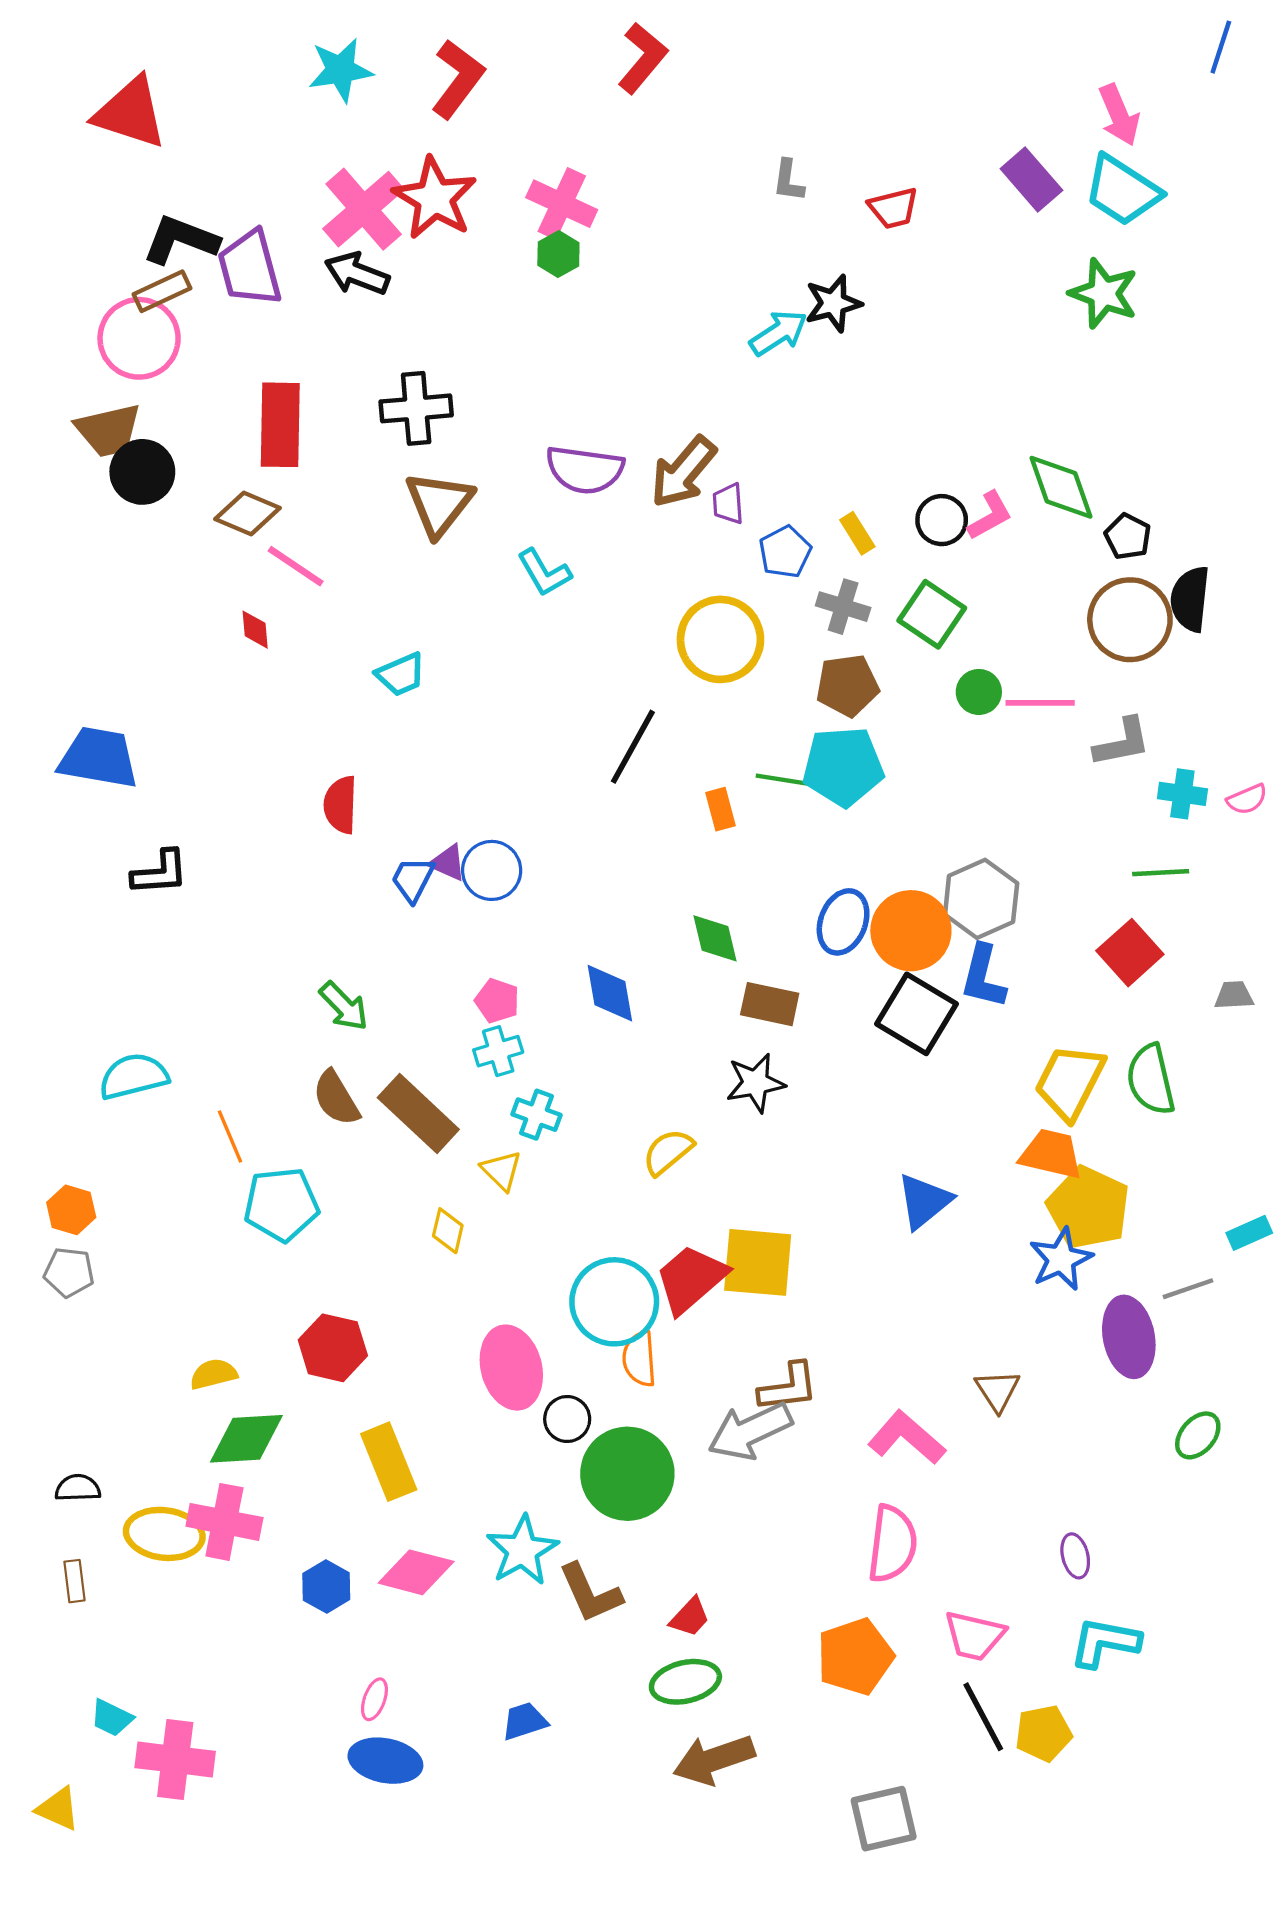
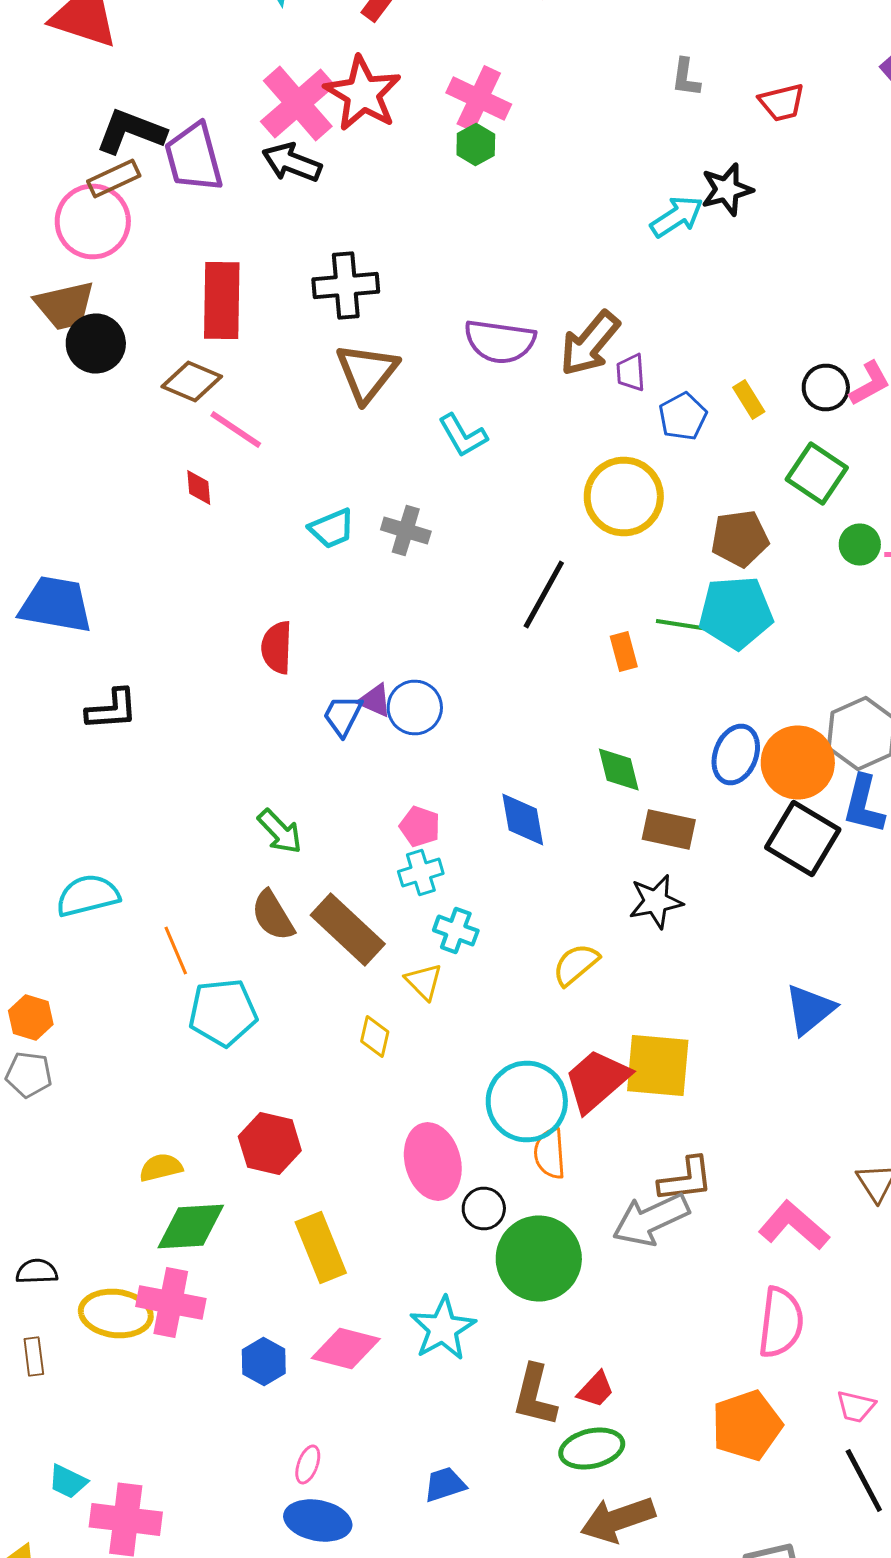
gray cross: (843, 607) -> (406, 530), moved
brown L-shape: (590, 1593) -> (535, 1396), moved, turned 38
pink trapezoid: (974, 1636) -> (856, 1406), size x0.7

